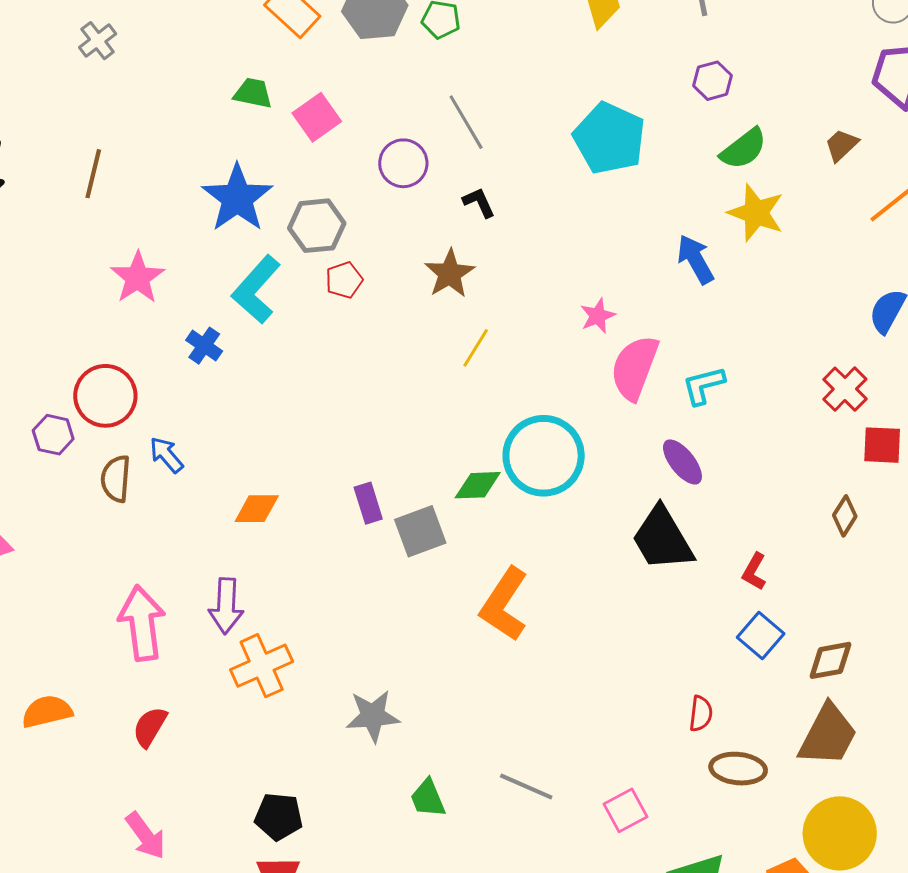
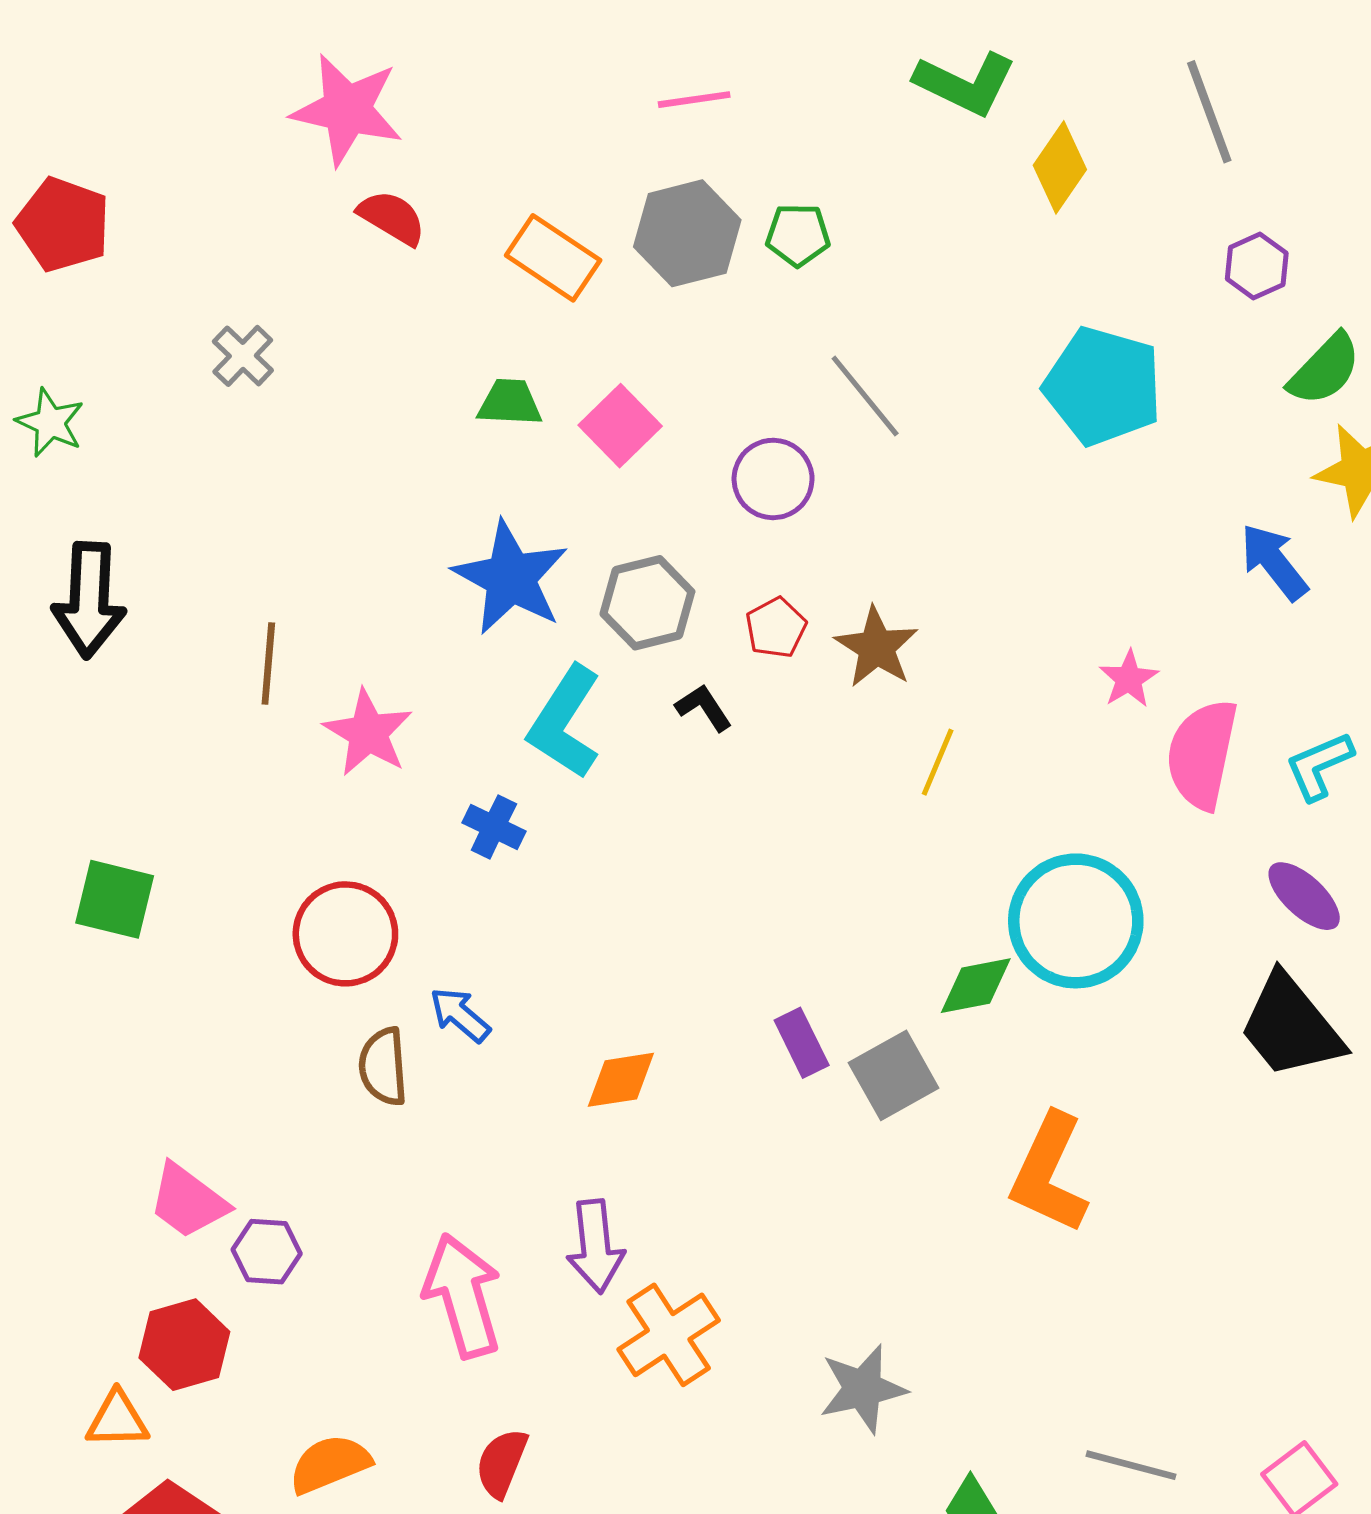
brown line: (93, 174) -> (268, 664), moved
black L-shape: (479, 202) -> (704, 708), moved
red pentagon: (344, 280) -> (776, 628), moved
purple hexagon: (53, 435) -> (267, 1252), moved

